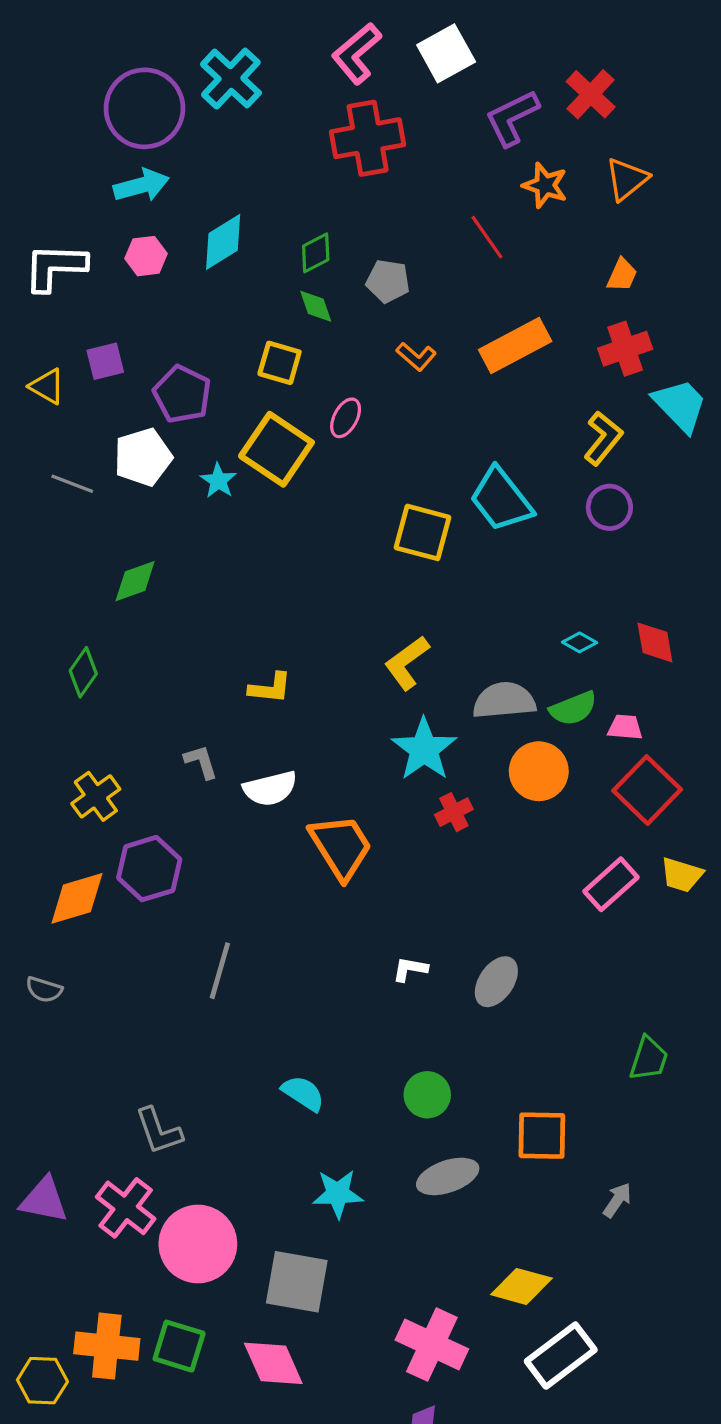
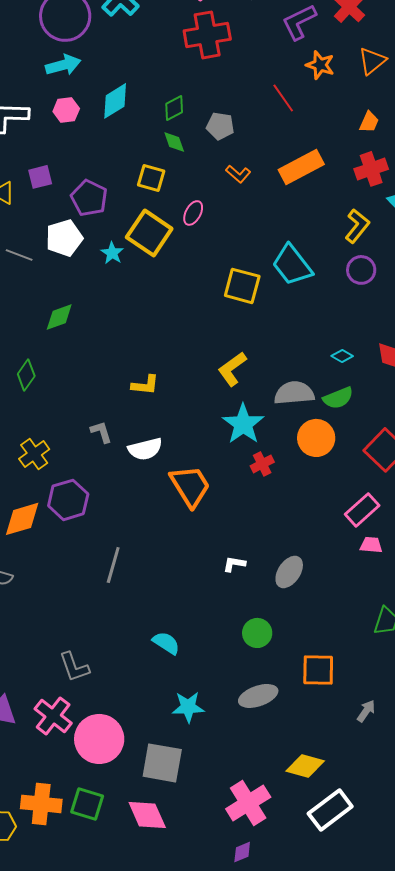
pink trapezoid: (625, 727) -> (371, 545), moved
green circle: (427, 1095) -> (257, 633), moved
pink cross: (432, 1345) -> (248, 803), turned 33

